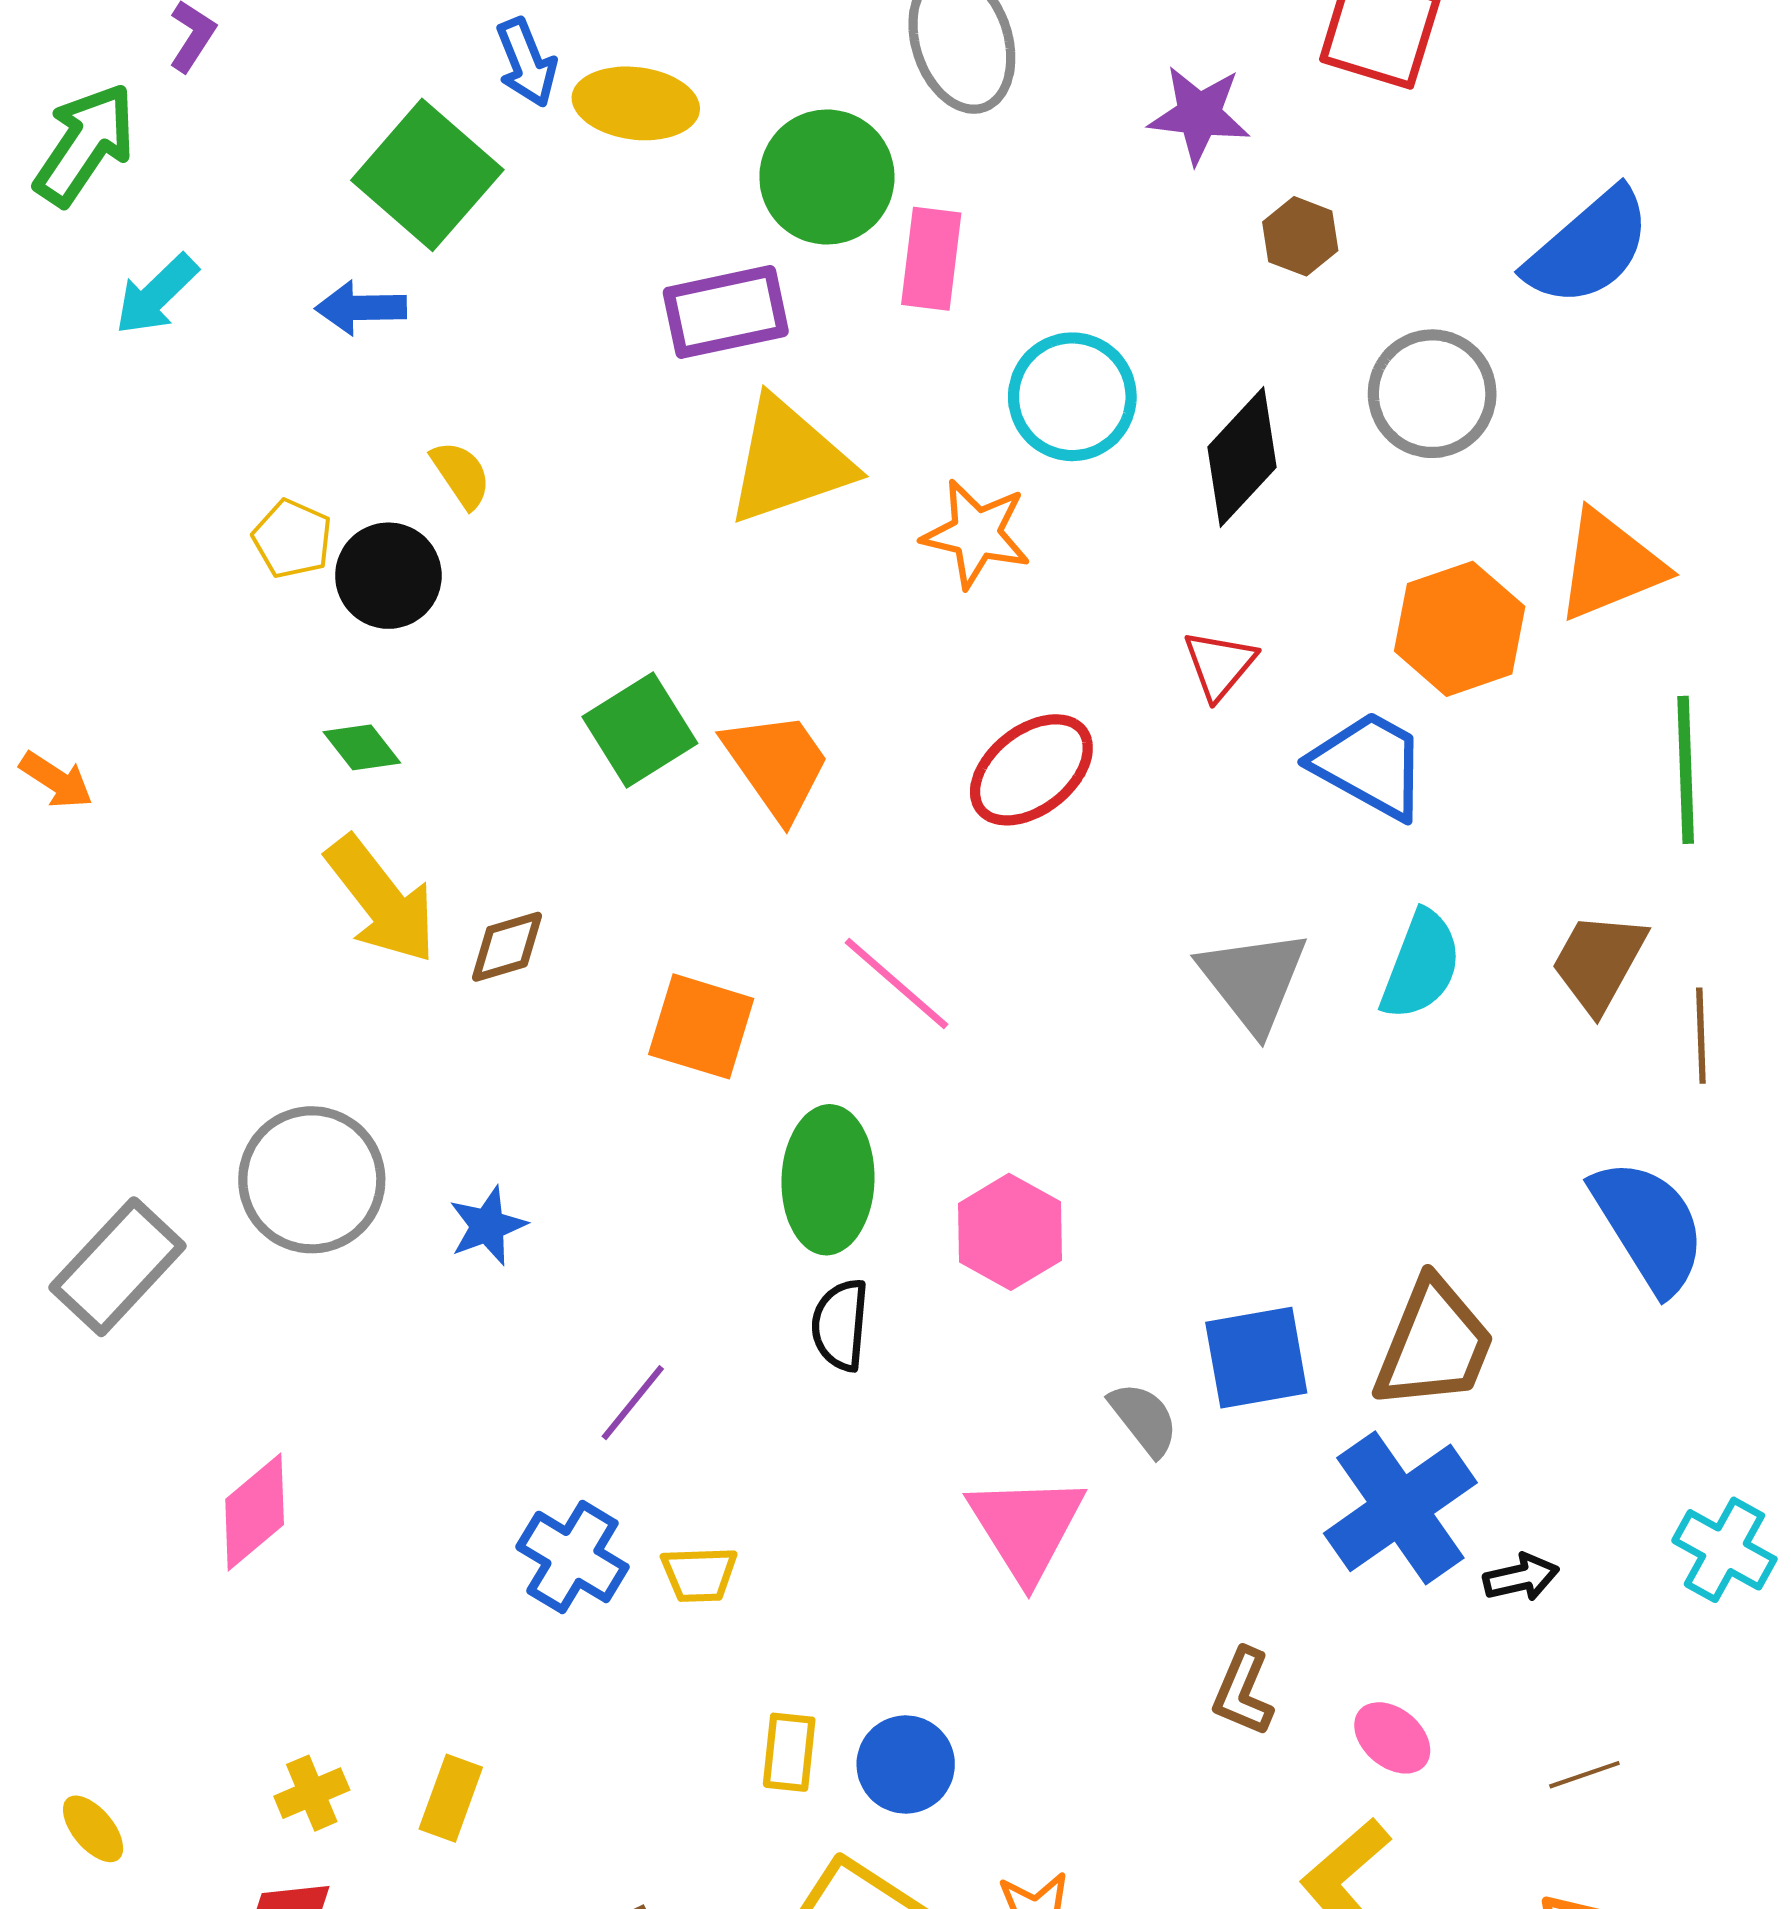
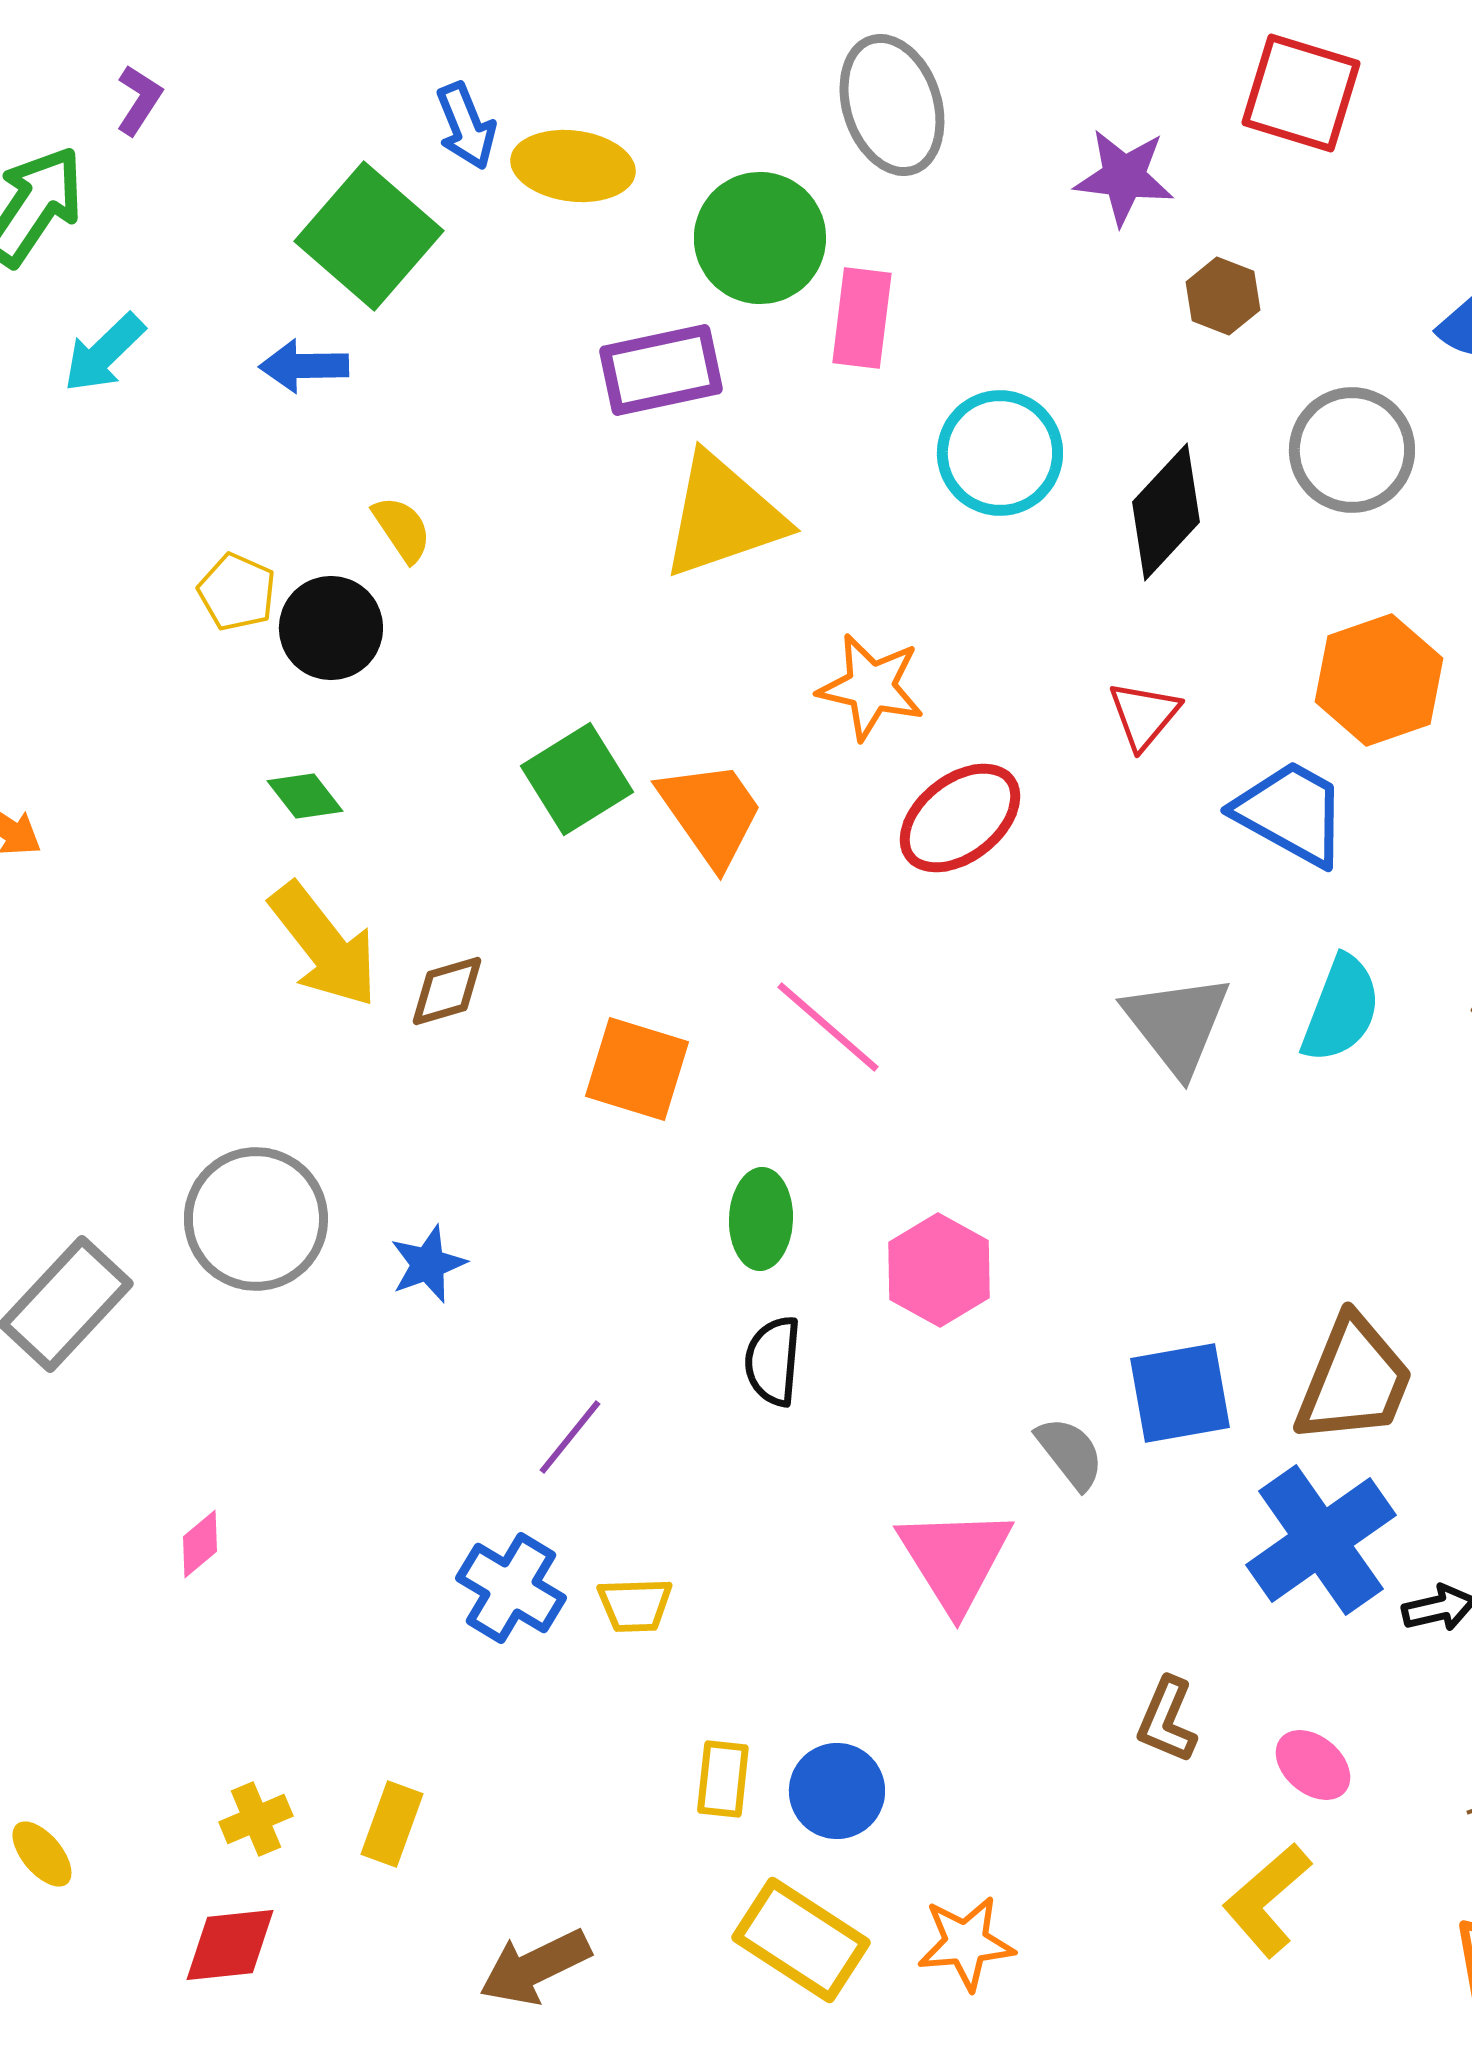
orange star: (976, 534) -> (871, 687), moved
green ellipse: (828, 1180) -> (761, 1219), size x0.7
pink diamond: (255, 1512) -> (200, 1544), size x0.6

